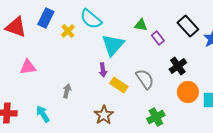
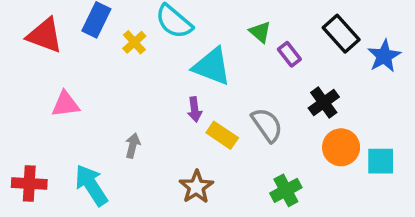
green triangle: (141, 25) -> (260, 32), turned 32
cyan triangle: (113, 45) -> (212, 66), turned -50
cyan arrow: (43, 114) -> (91, 185), size x1.4

